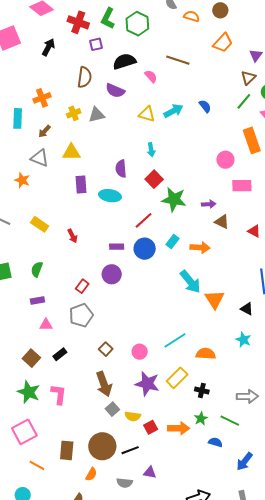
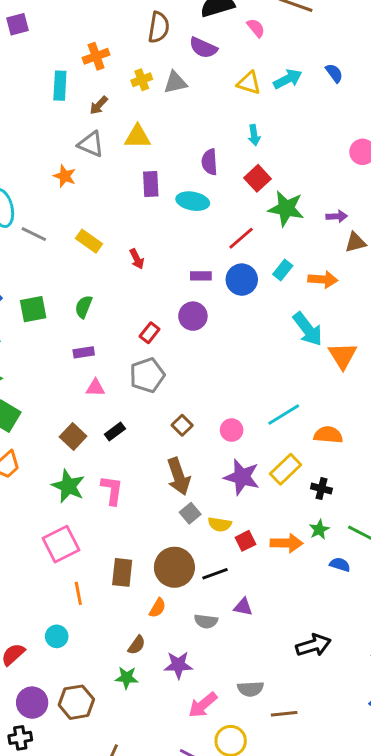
brown triangle: (222, 222) -> (356, 242), turned -42
orange line: (37, 465) -> (78, 593), turned 49

